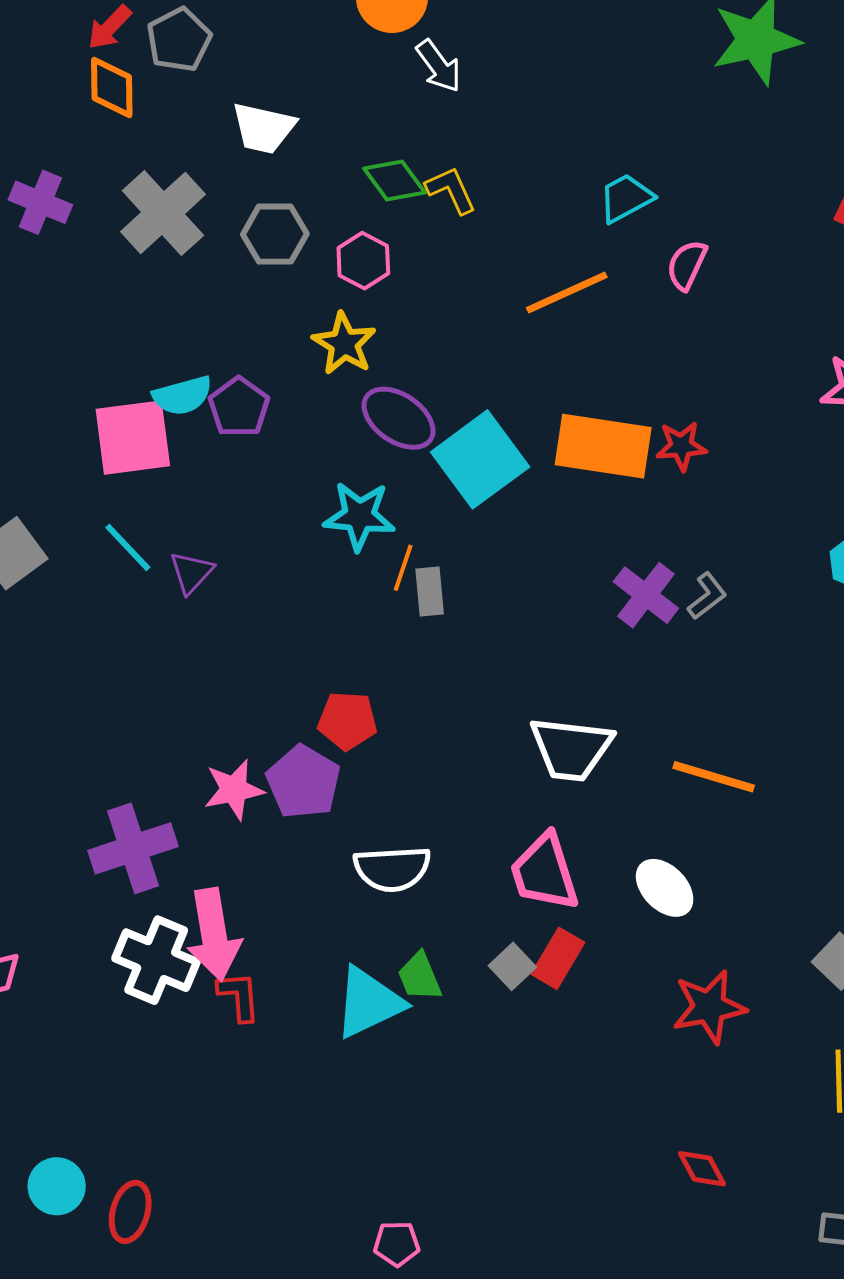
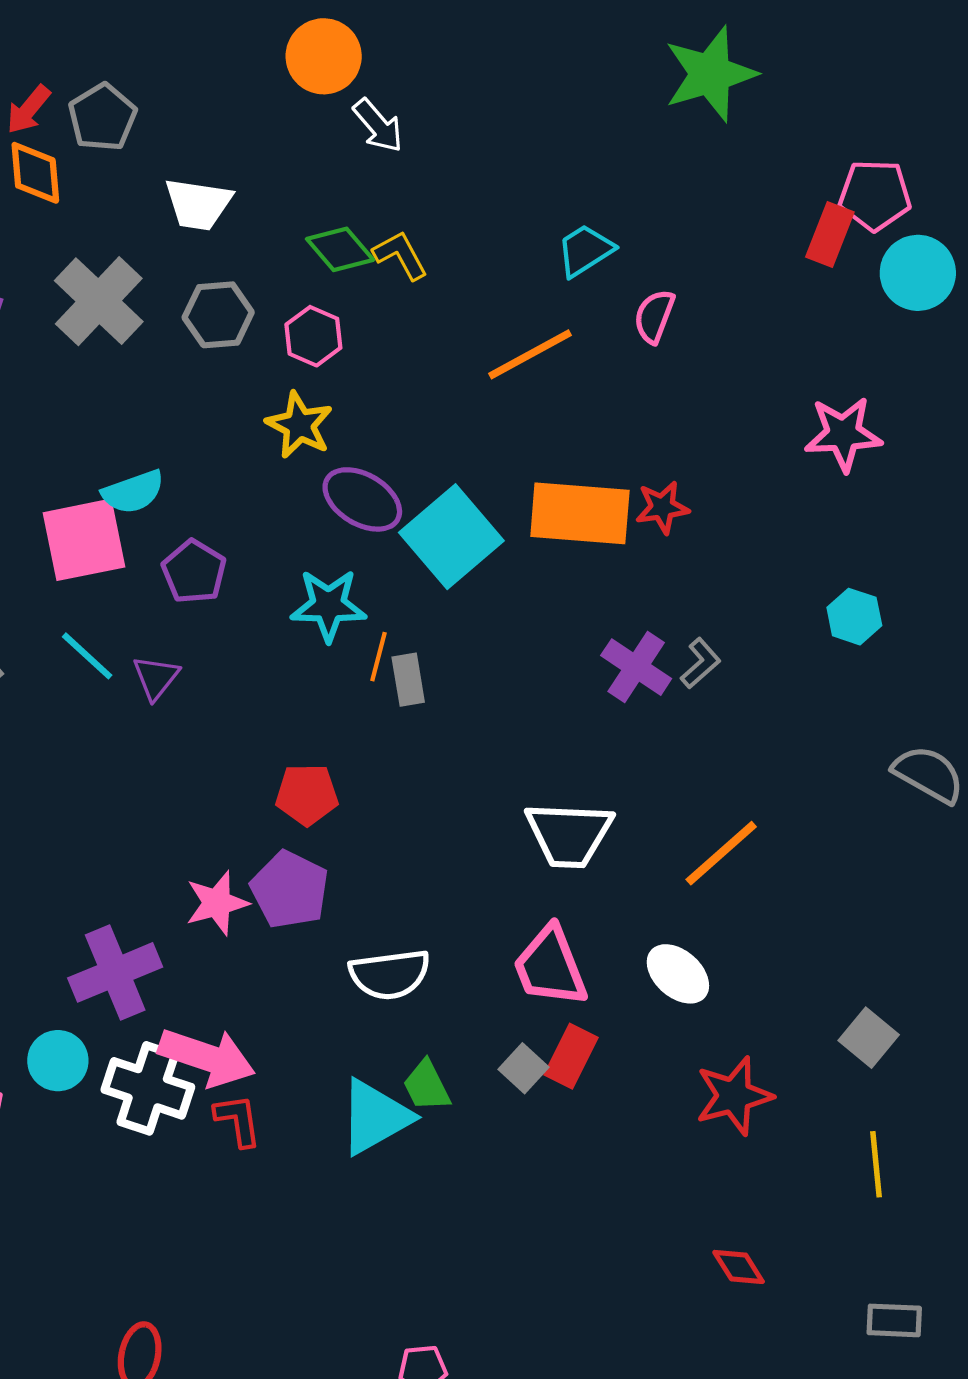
purple pentagon: (239, 407) -> (194, 572), moved
red pentagon: (347, 721) -> (307, 794), moved
orange line: (714, 777) -> (721, 853), turned -54
pink arrow: (214, 935) -> (207, 1057), turned -58
cyan circle: (57, 1186) -> (58, 1061), moved

